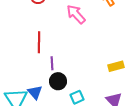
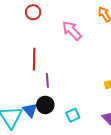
black circle: (58, 81) -> (45, 105), moved

